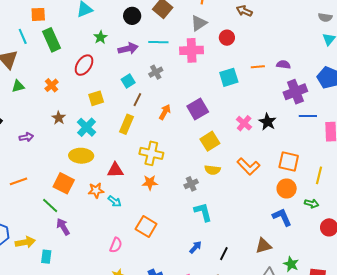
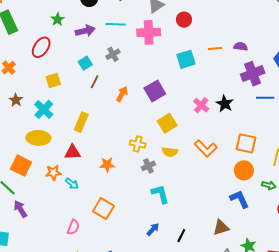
yellow rectangle: (126, 124) -> (81, 122), moved
yellow cross: (151, 153) -> (138, 144), moved, size x0.7

